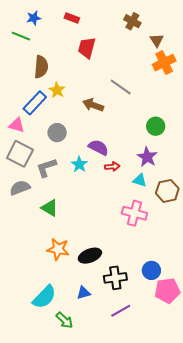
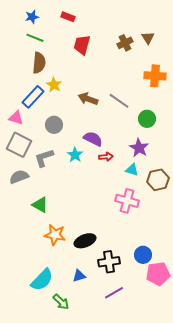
brown cross: (132, 21) -> (125, 43), moved, turned 35
green line: (21, 36) -> (35, 38), moved
orange cross: (164, 63) -> (155, 76), moved, turned 30
gray line: (121, 87) -> (119, 101), moved
green triangle: (50, 208) -> (40, 205), moved

